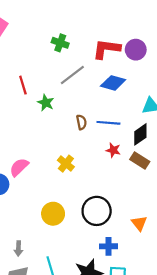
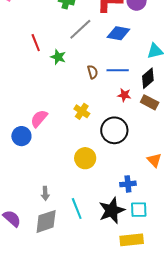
black circle: (97, 211) -> (114, 130), moved
yellow circle: (53, 214) -> (85, 158), moved

